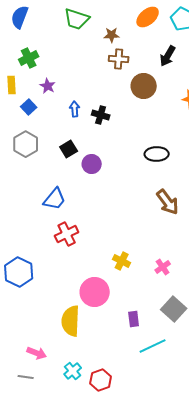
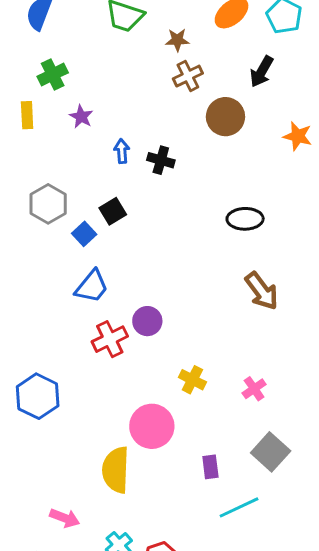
brown cross: (119, 59) -> (188, 76), turned -30
blue square: (29, 107) -> (84, 234), moved
purple circle: (92, 164) -> (147, 321), moved

